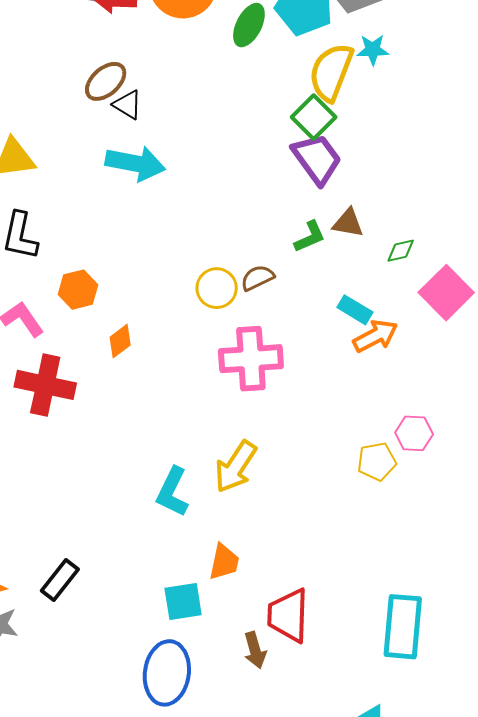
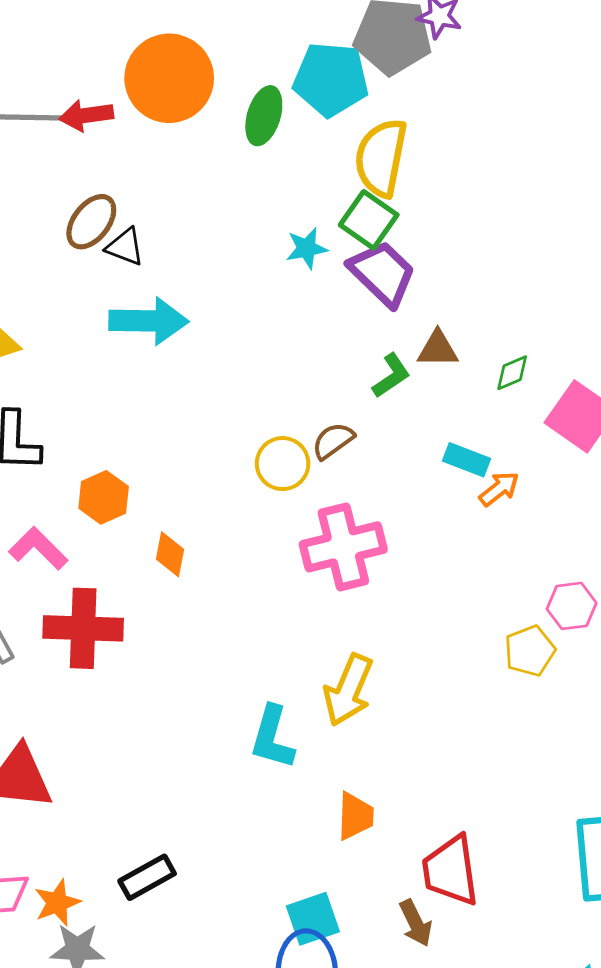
cyan star: (373, 50) -> (307, 248), moved
orange arrow: (375, 336) -> (499, 489), size x0.7
orange diamond: (120, 341) -> (170, 554), turned -32
black rectangle: (60, 580) -> (147, 877), turned 33
cyan square: (183, 602) -> (313, 919), moved

